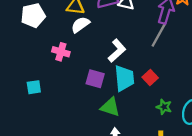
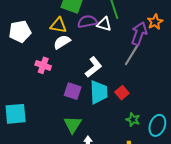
cyan square: (34, 87) -> (16, 114), moved, size x1.6
green triangle: (110, 107) -> (73, 125), moved, turned 42

